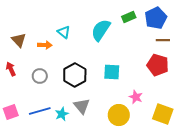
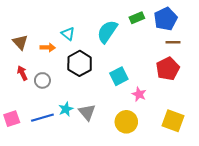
red pentagon: (158, 65) -> (168, 69), turned 30
red arrow: (11, 69) -> (22, 73), moved
cyan square: (112, 72) -> (119, 76), turned -30
black hexagon: (75, 75) -> (80, 63), moved
pink star: (136, 97) -> (139, 94), moved
cyan star: (62, 114) -> (66, 109), moved

